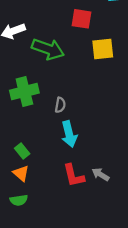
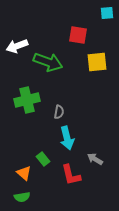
green rectangle: (22, 151) -> (43, 159), moved
gray arrow: (101, 174) -> (95, 159), moved

